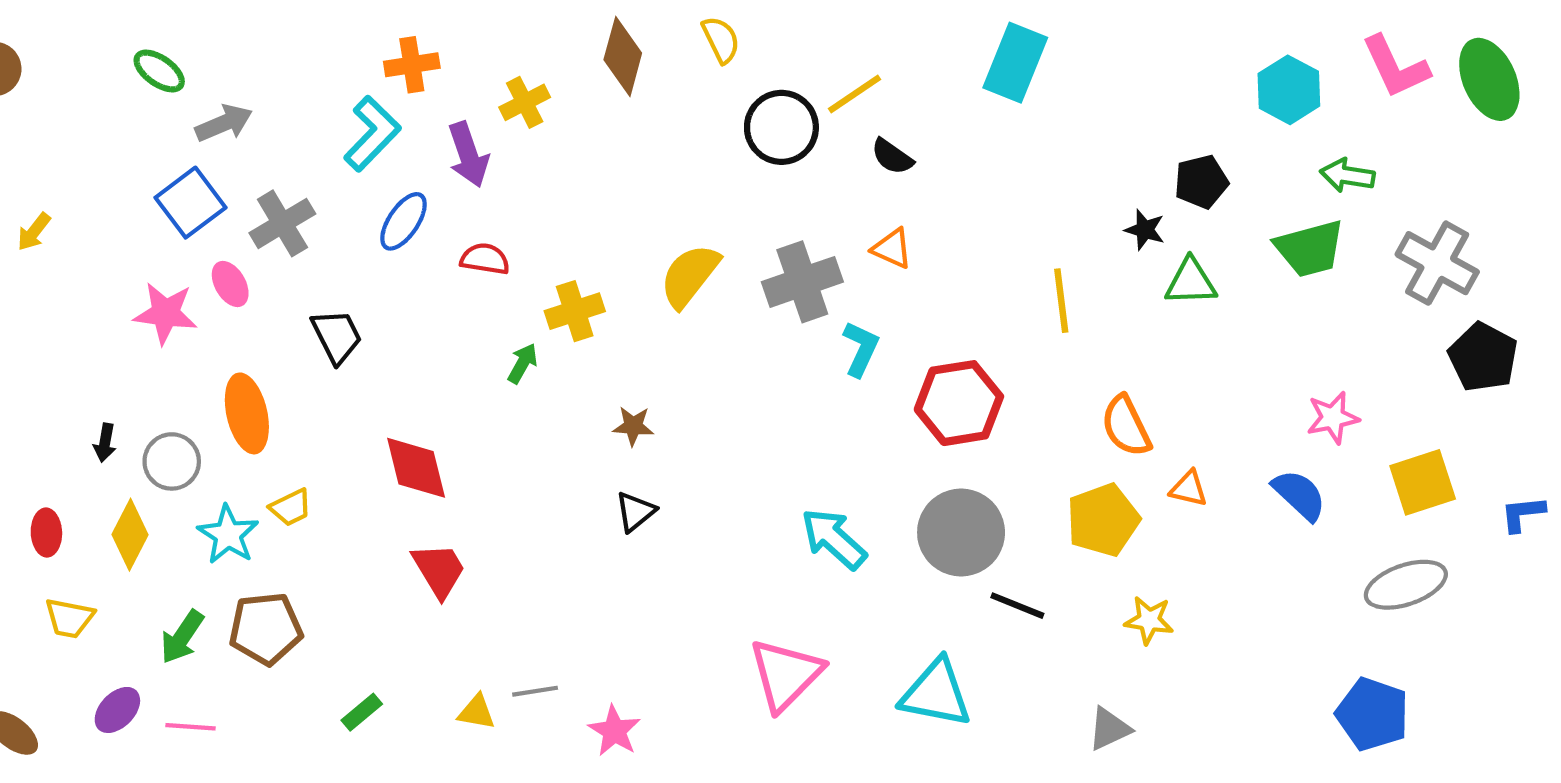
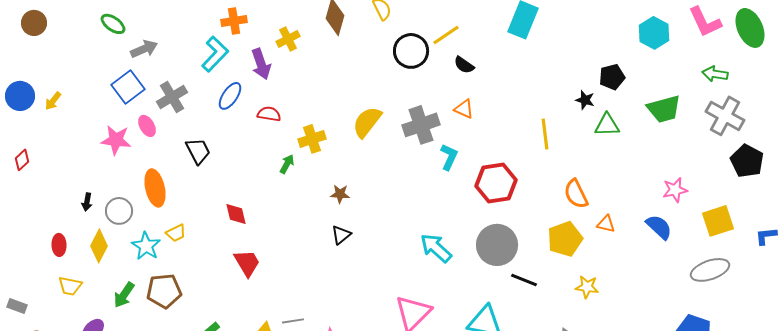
green arrow: (1347, 175) -> (715, 74), moved
red diamond: (416, 468) -> (236, 214), size x0.7

